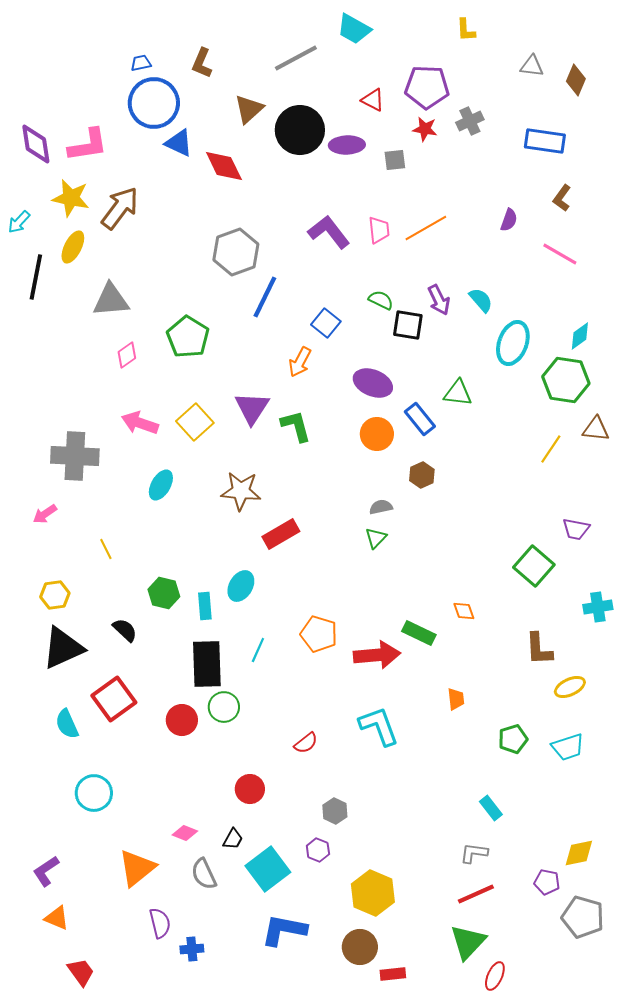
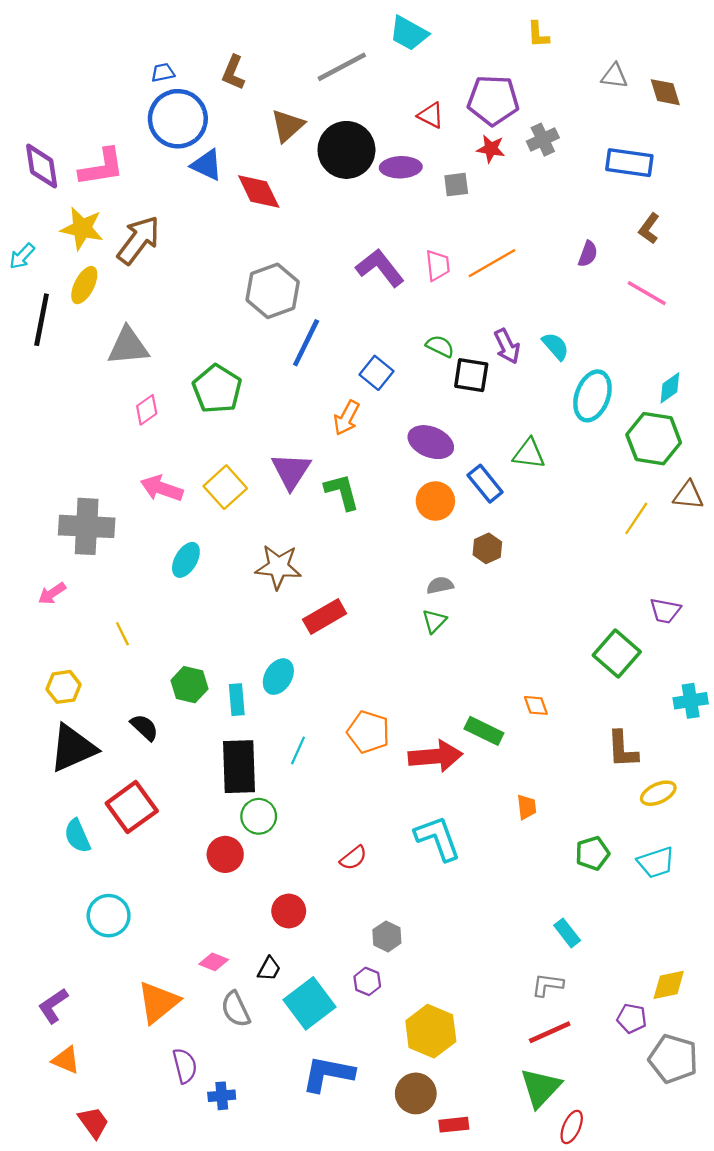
brown diamond: (576, 80) -> (665, 92), turned -40
red circle: (182, 720) -> (225, 854), moved

